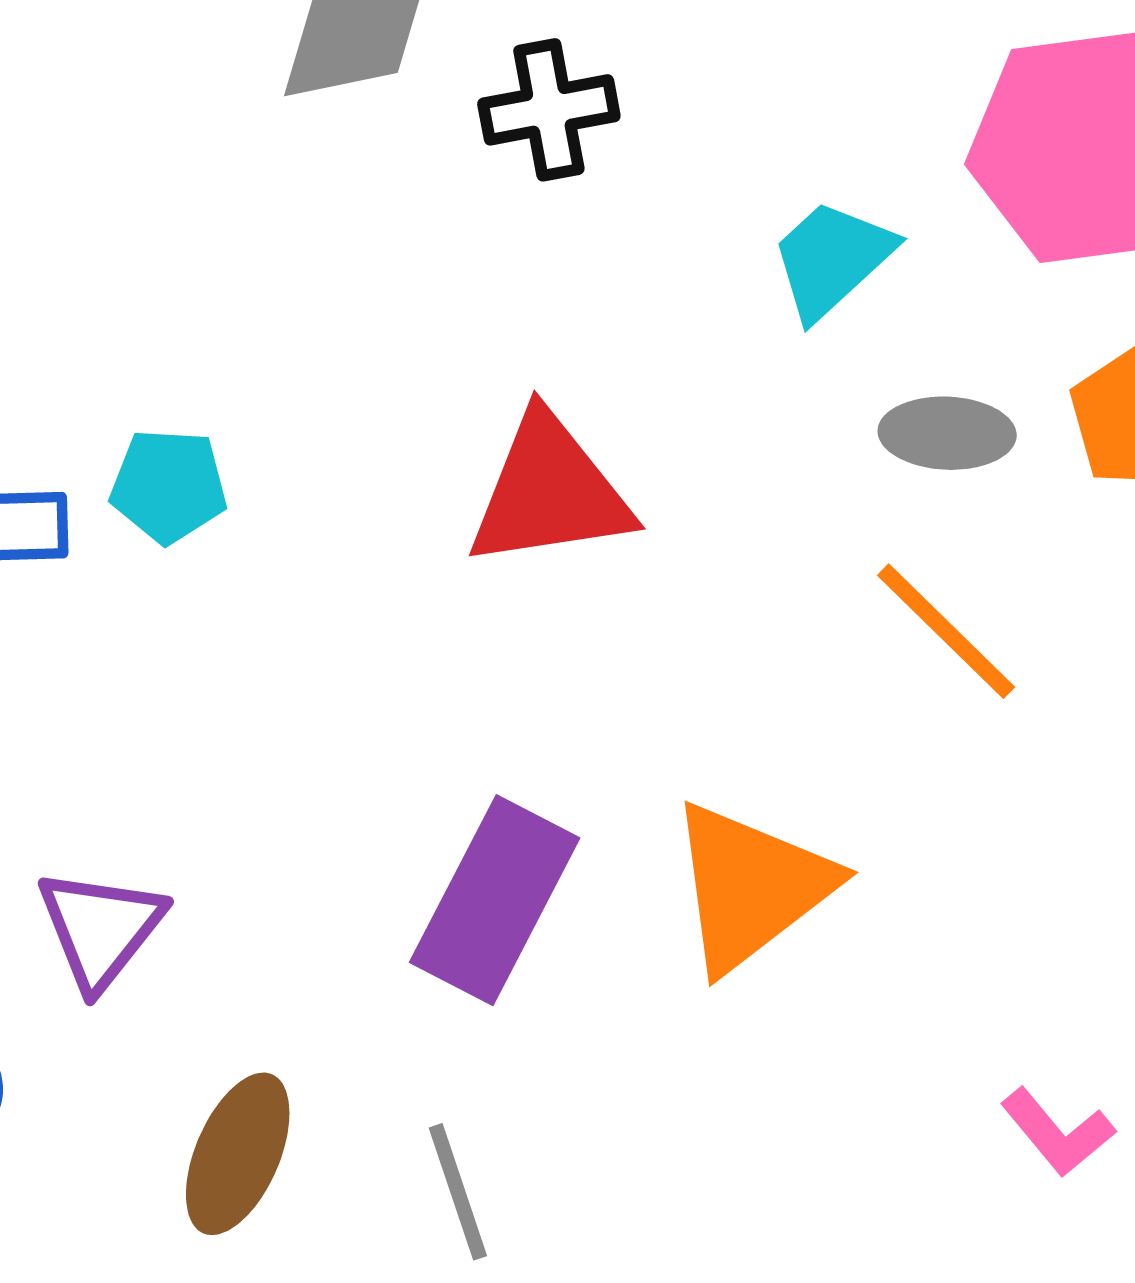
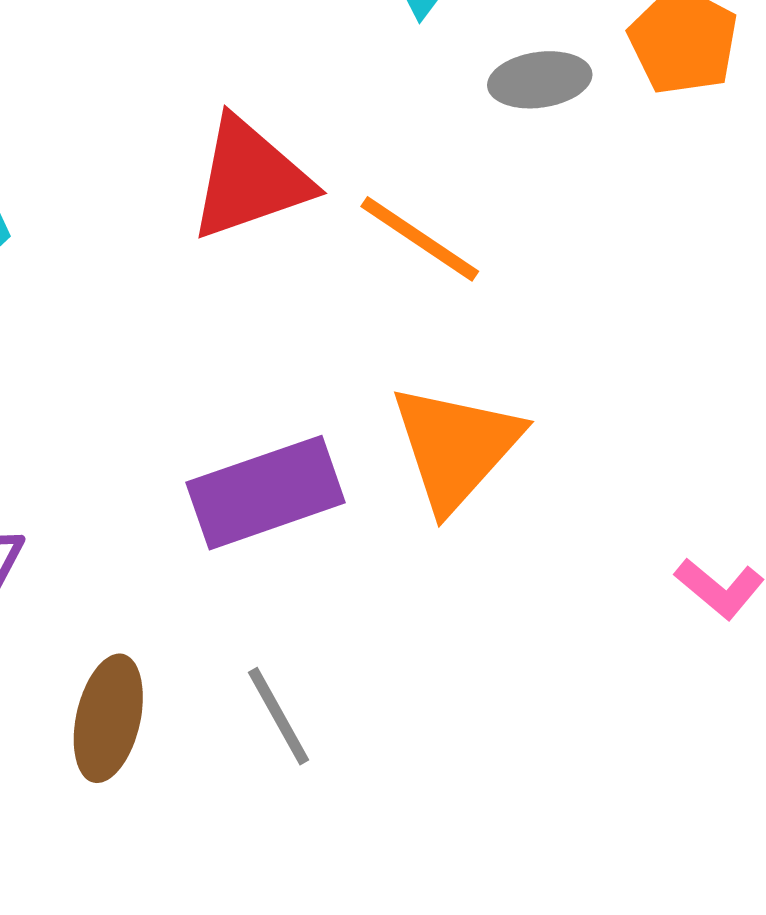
orange line: (946, 631) -> (420, 239), moved
purple rectangle: (495, 900) -> (266, 493), turned 54

